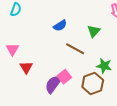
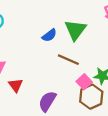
green triangle: (94, 31) -> (75, 30), moved, size x1.5
pink square: (64, 77) -> (84, 82), moved

